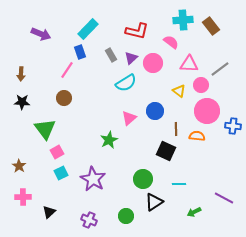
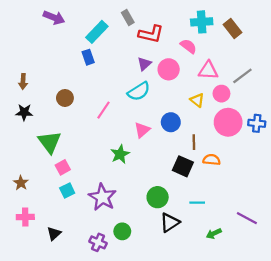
purple arrow: (41, 34) -> (54, 18), moved
gray rectangle: (111, 55) -> (128, 18), moved
pink line: (67, 70) -> (104, 110), moved
brown circle: (64, 98) -> (65, 98), moved
blue cross: (233, 126) -> (257, 123), moved
orange semicircle: (197, 136) -> (212, 160), moved
green circle: (126, 216) -> (122, 231), moved

